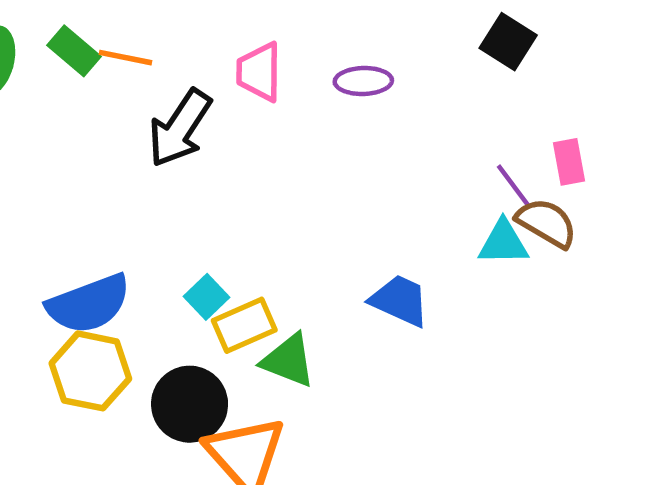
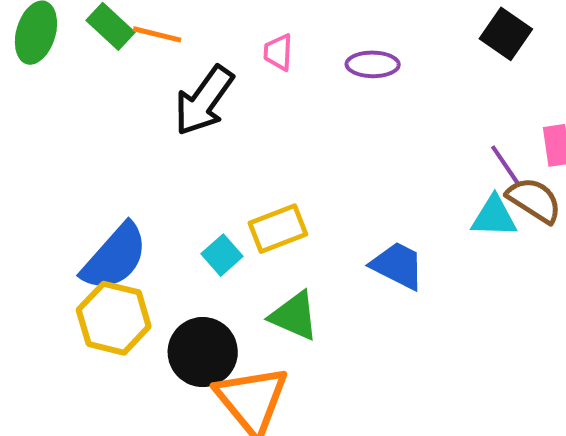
pink trapezoid: (259, 72) -> (278, 52), size x0.7
blue semicircle: (89, 304) -> (115, 257), turned -30
yellow rectangle: (244, 325) -> (278, 229), moved

